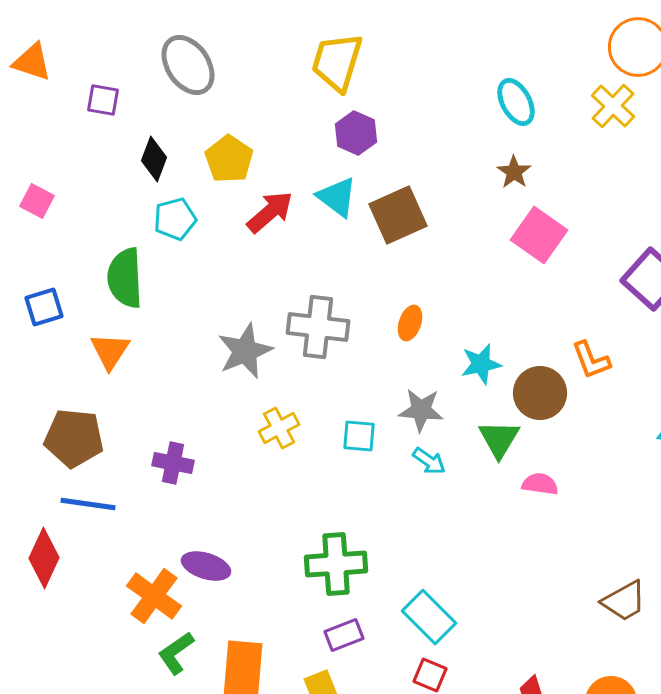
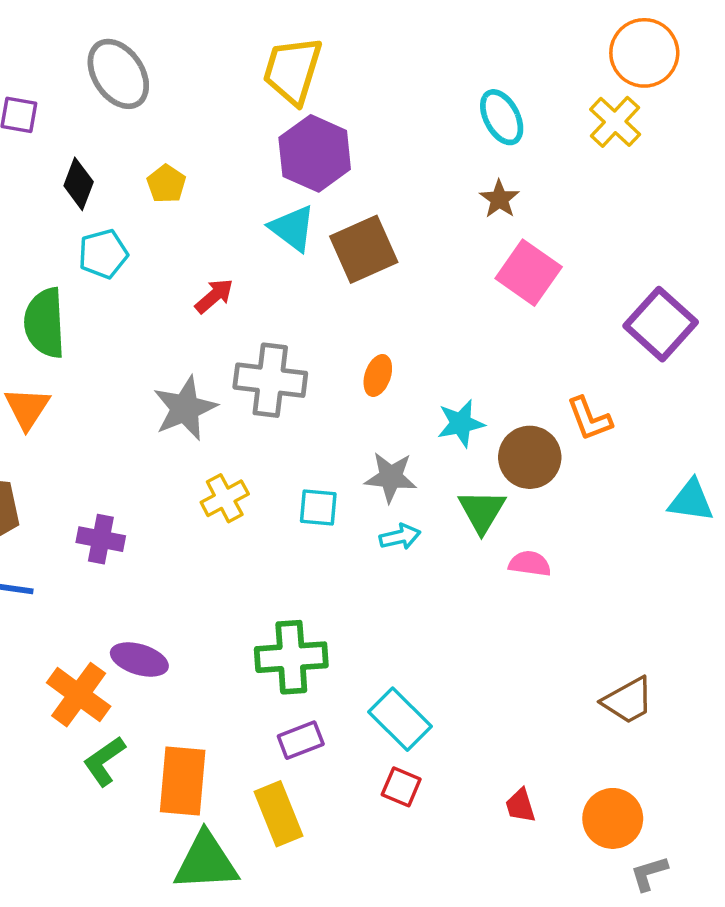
purple hexagon: (356, 133) -> (315, 153), size x1.5
yellow pentagon: (229, 159) -> (166, 184), size x0.7
red arrow: (270, 212) -> (214, 296), moved, size x0.7
cyan arrow: (429, 461) -> (400, 537), turned -48

